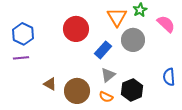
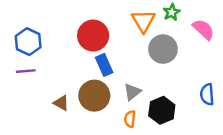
blue rectangle: (103, 50) -> (104, 65), moved, turned -66
brown circle: (77, 91) -> (94, 96), moved
orange semicircle: (106, 97) -> (130, 119), turned 72

